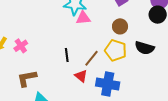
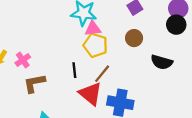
yellow pentagon: (116, 50) -> (95, 45), moved
red triangle: (81, 76) -> (91, 94), size x1.6
brown L-shape: (27, 78) -> (34, 83), moved

